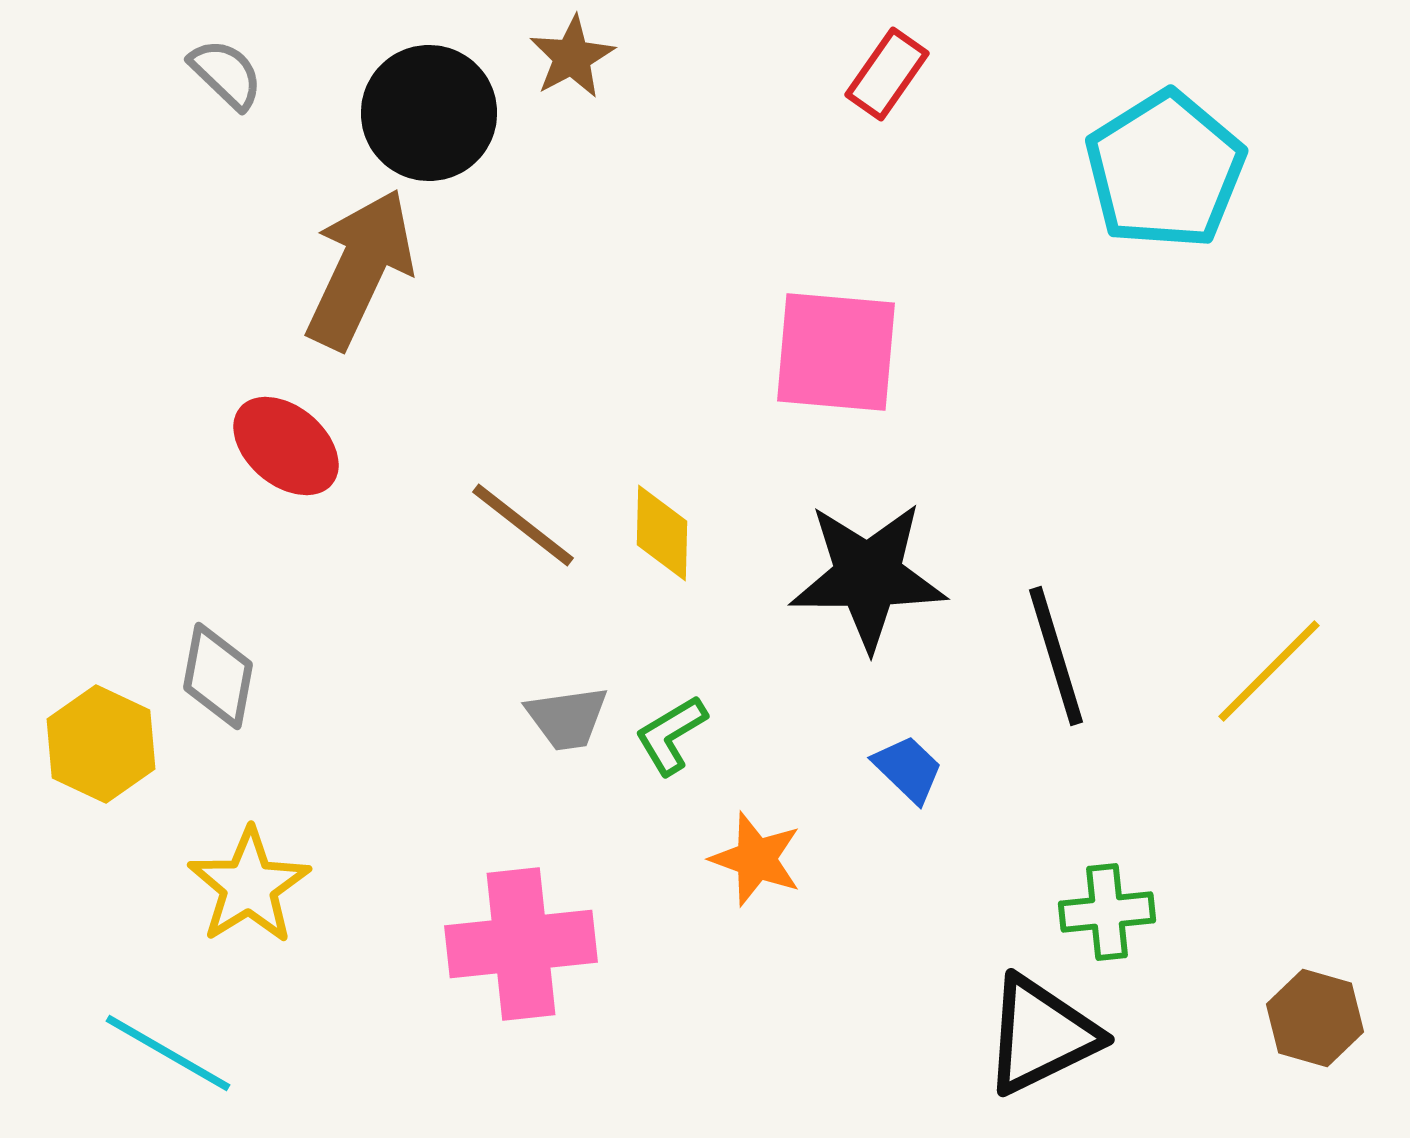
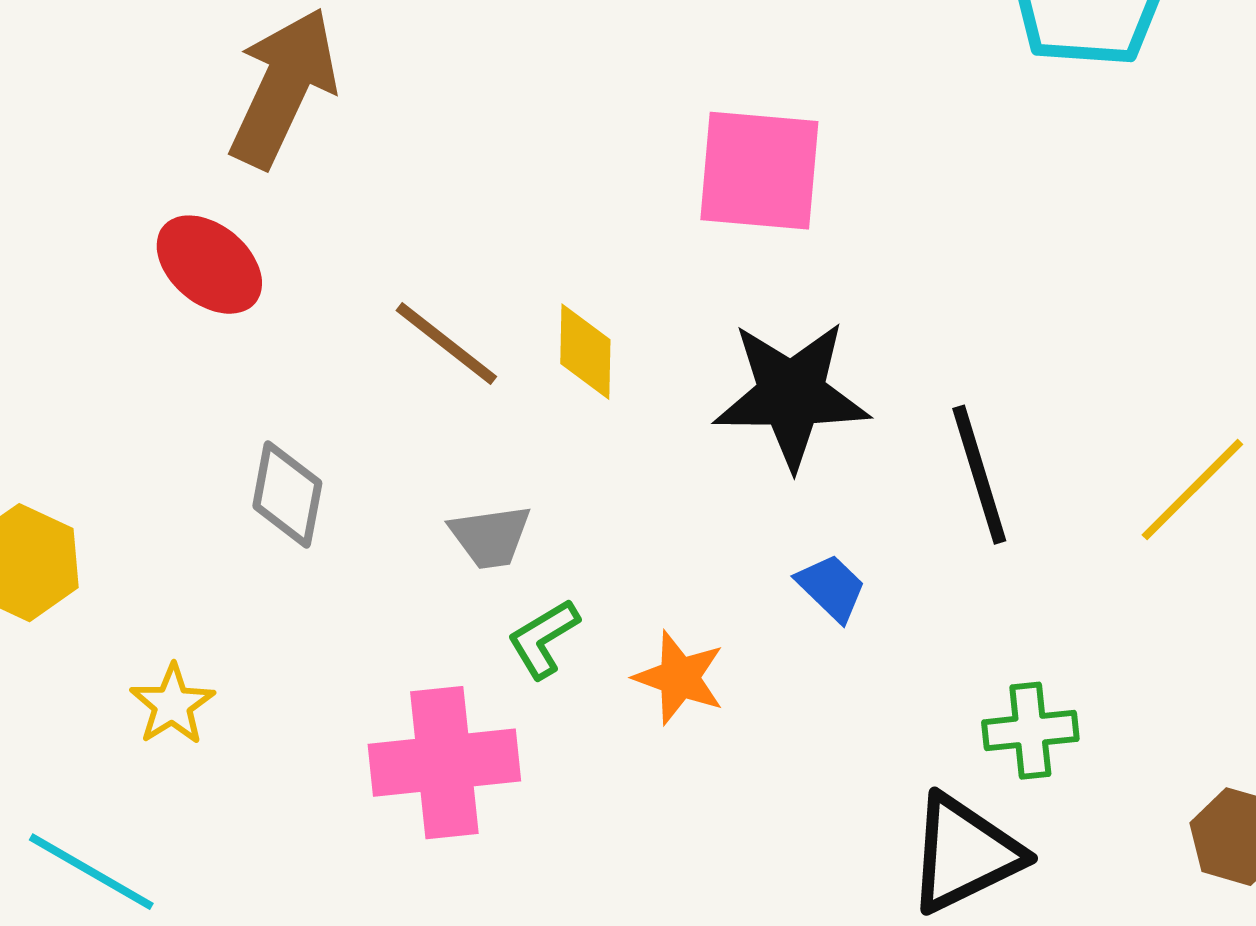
gray diamond: (218, 676) -> (287, 495), moved
green L-shape: (671, 735) -> (543, 639), moved
yellow star: (249, 886) -> (172, 705), size x0.7

